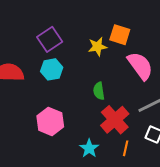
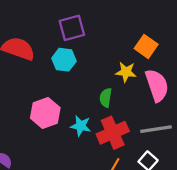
yellow star: (97, 47) -> (126, 72), moved
cyan star: (89, 148) -> (81, 126), moved, turned 30

